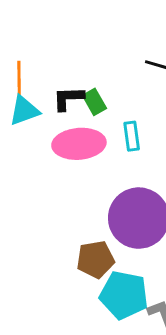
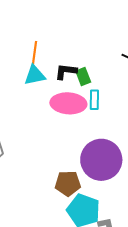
cyan rectangle: (132, 136) -> (94, 100), moved

